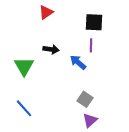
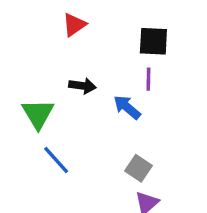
blue line: (24, 108) -> (56, 160), moved

